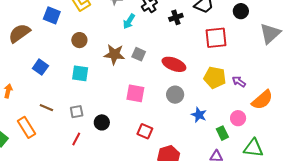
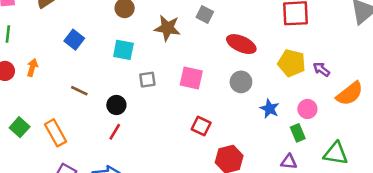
gray square: (139, 54) -> (205, 15), moved
gray square: (77, 112) -> (147, 80), moved
pink circle: (238, 118) -> (307, 109), moved
black circle: (102, 122) -> (116, 105), moved
orange rectangle: (27, 127) -> (56, 133), moved

